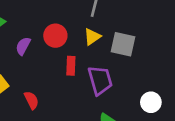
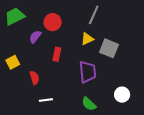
red circle: (55, 36) -> (53, 22), moved
red rectangle: (71, 66) -> (57, 54), moved

